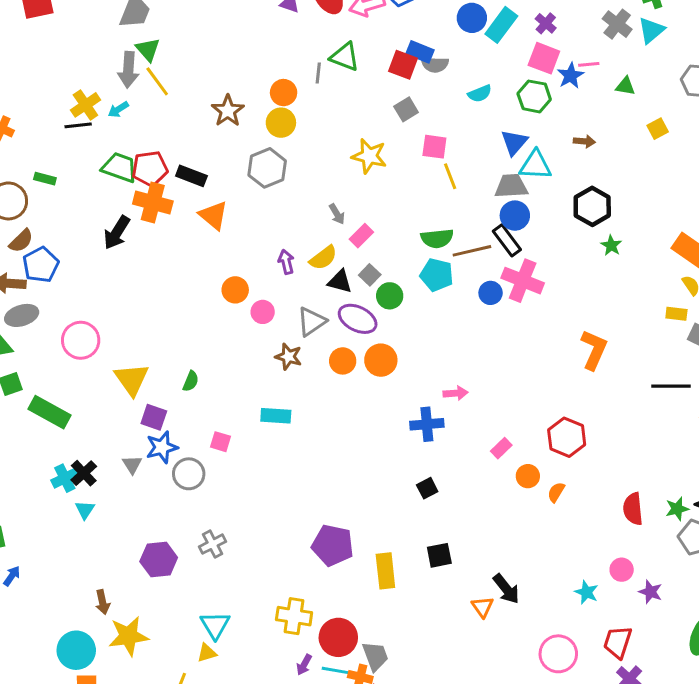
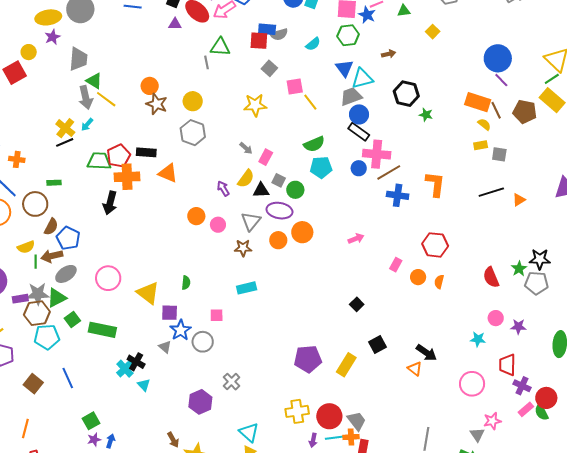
orange circle: (284, 93) -> (150, 86), moved
brown line: (472, 251) -> (389, 172), moved
blue cross: (427, 424) -> (398, 195), moved, turned 30
yellow rectangle: (385, 571) -> (346, 365), turned 55

